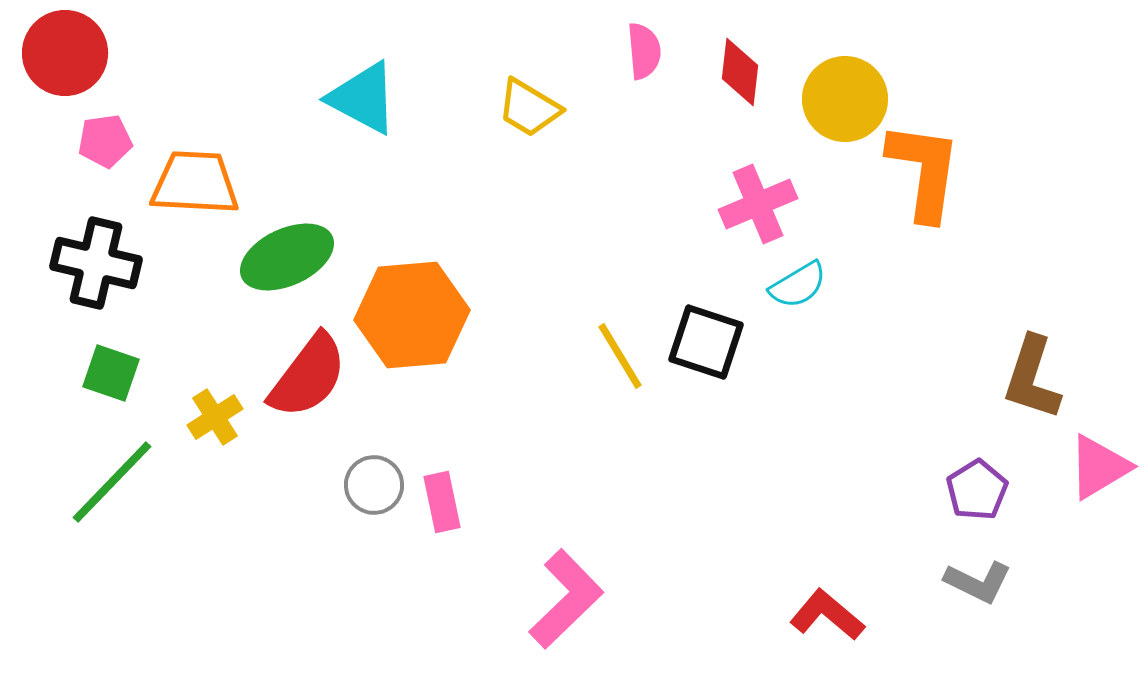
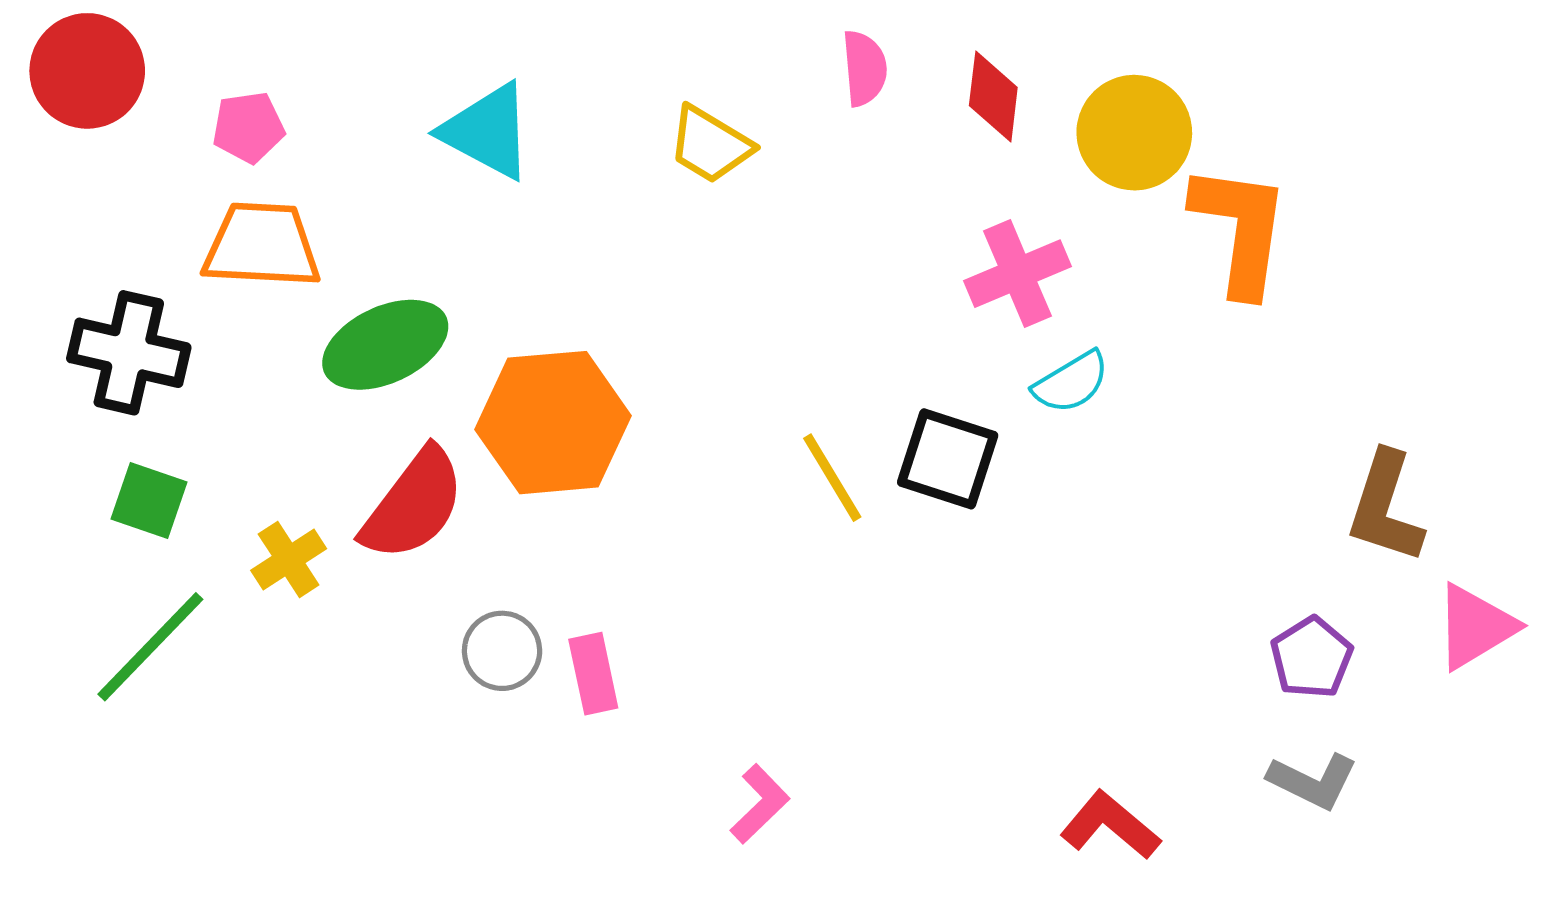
pink pentagon: (105, 141) -> (248, 127), moved
pink L-shape: (566, 599) -> (760, 804), size x0.6

